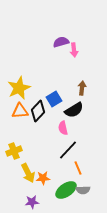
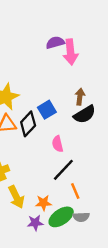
pink arrow: (74, 50) -> (70, 52), size x1.5
black semicircle: (74, 110) -> (85, 114), moved
orange star: (43, 178) -> (43, 203), moved
purple star: (32, 202) -> (35, 223), moved

